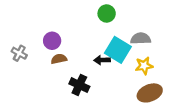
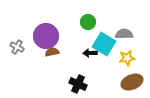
green circle: (107, 13) -> (88, 22), moved
purple circle: (52, 41) -> (46, 36), size x1.6
black cross: (79, 85) -> (78, 84), moved

